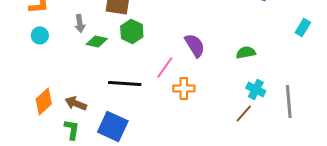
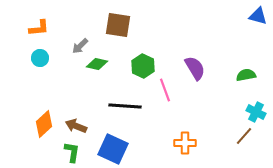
gray arrow: (80, 23) -> (80, 46), turned 54
green hexagon: (132, 31) -> (143, 66), moved
pink line: (165, 67) -> (165, 90), turned -55
orange cross: (184, 88) -> (185, 143), moved

